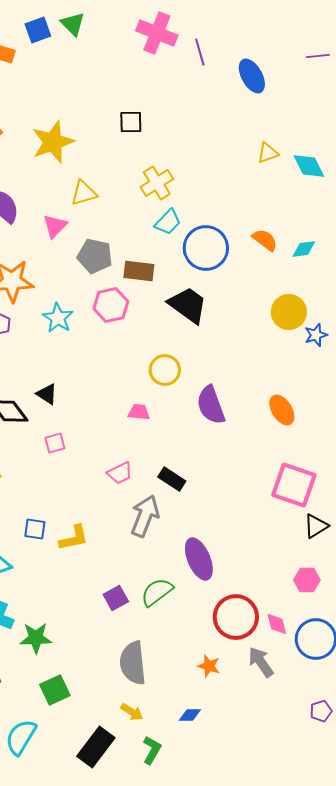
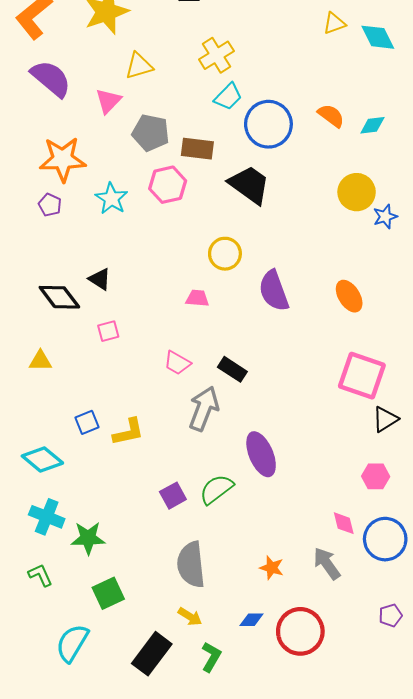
pink trapezoid: (120, 473) -> (177, 363), turned 56
blue square: (35, 529) -> (87, 422), turned -30
red circle: (236, 617) -> (300, 631), moved

